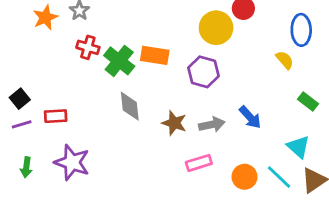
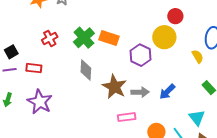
yellow circle: (216, 28) -> (164, 37), moved
red cross: (88, 47) -> (50, 38), moved, turned 35
blue arrow: (250, 117) -> (167, 92), turned 78
brown star: (174, 123) -> (114, 87), size x1.4

